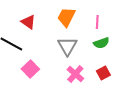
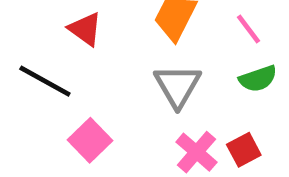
pink line: (97, 22) -> (249, 29), turned -40
red square: (103, 73) -> (244, 150), moved

